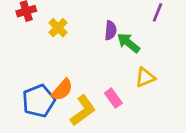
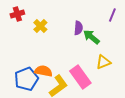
orange semicircle: (62, 90) -> (43, 71), turned -120
pink rectangle: (113, 98) -> (80, 77), size x1.6

